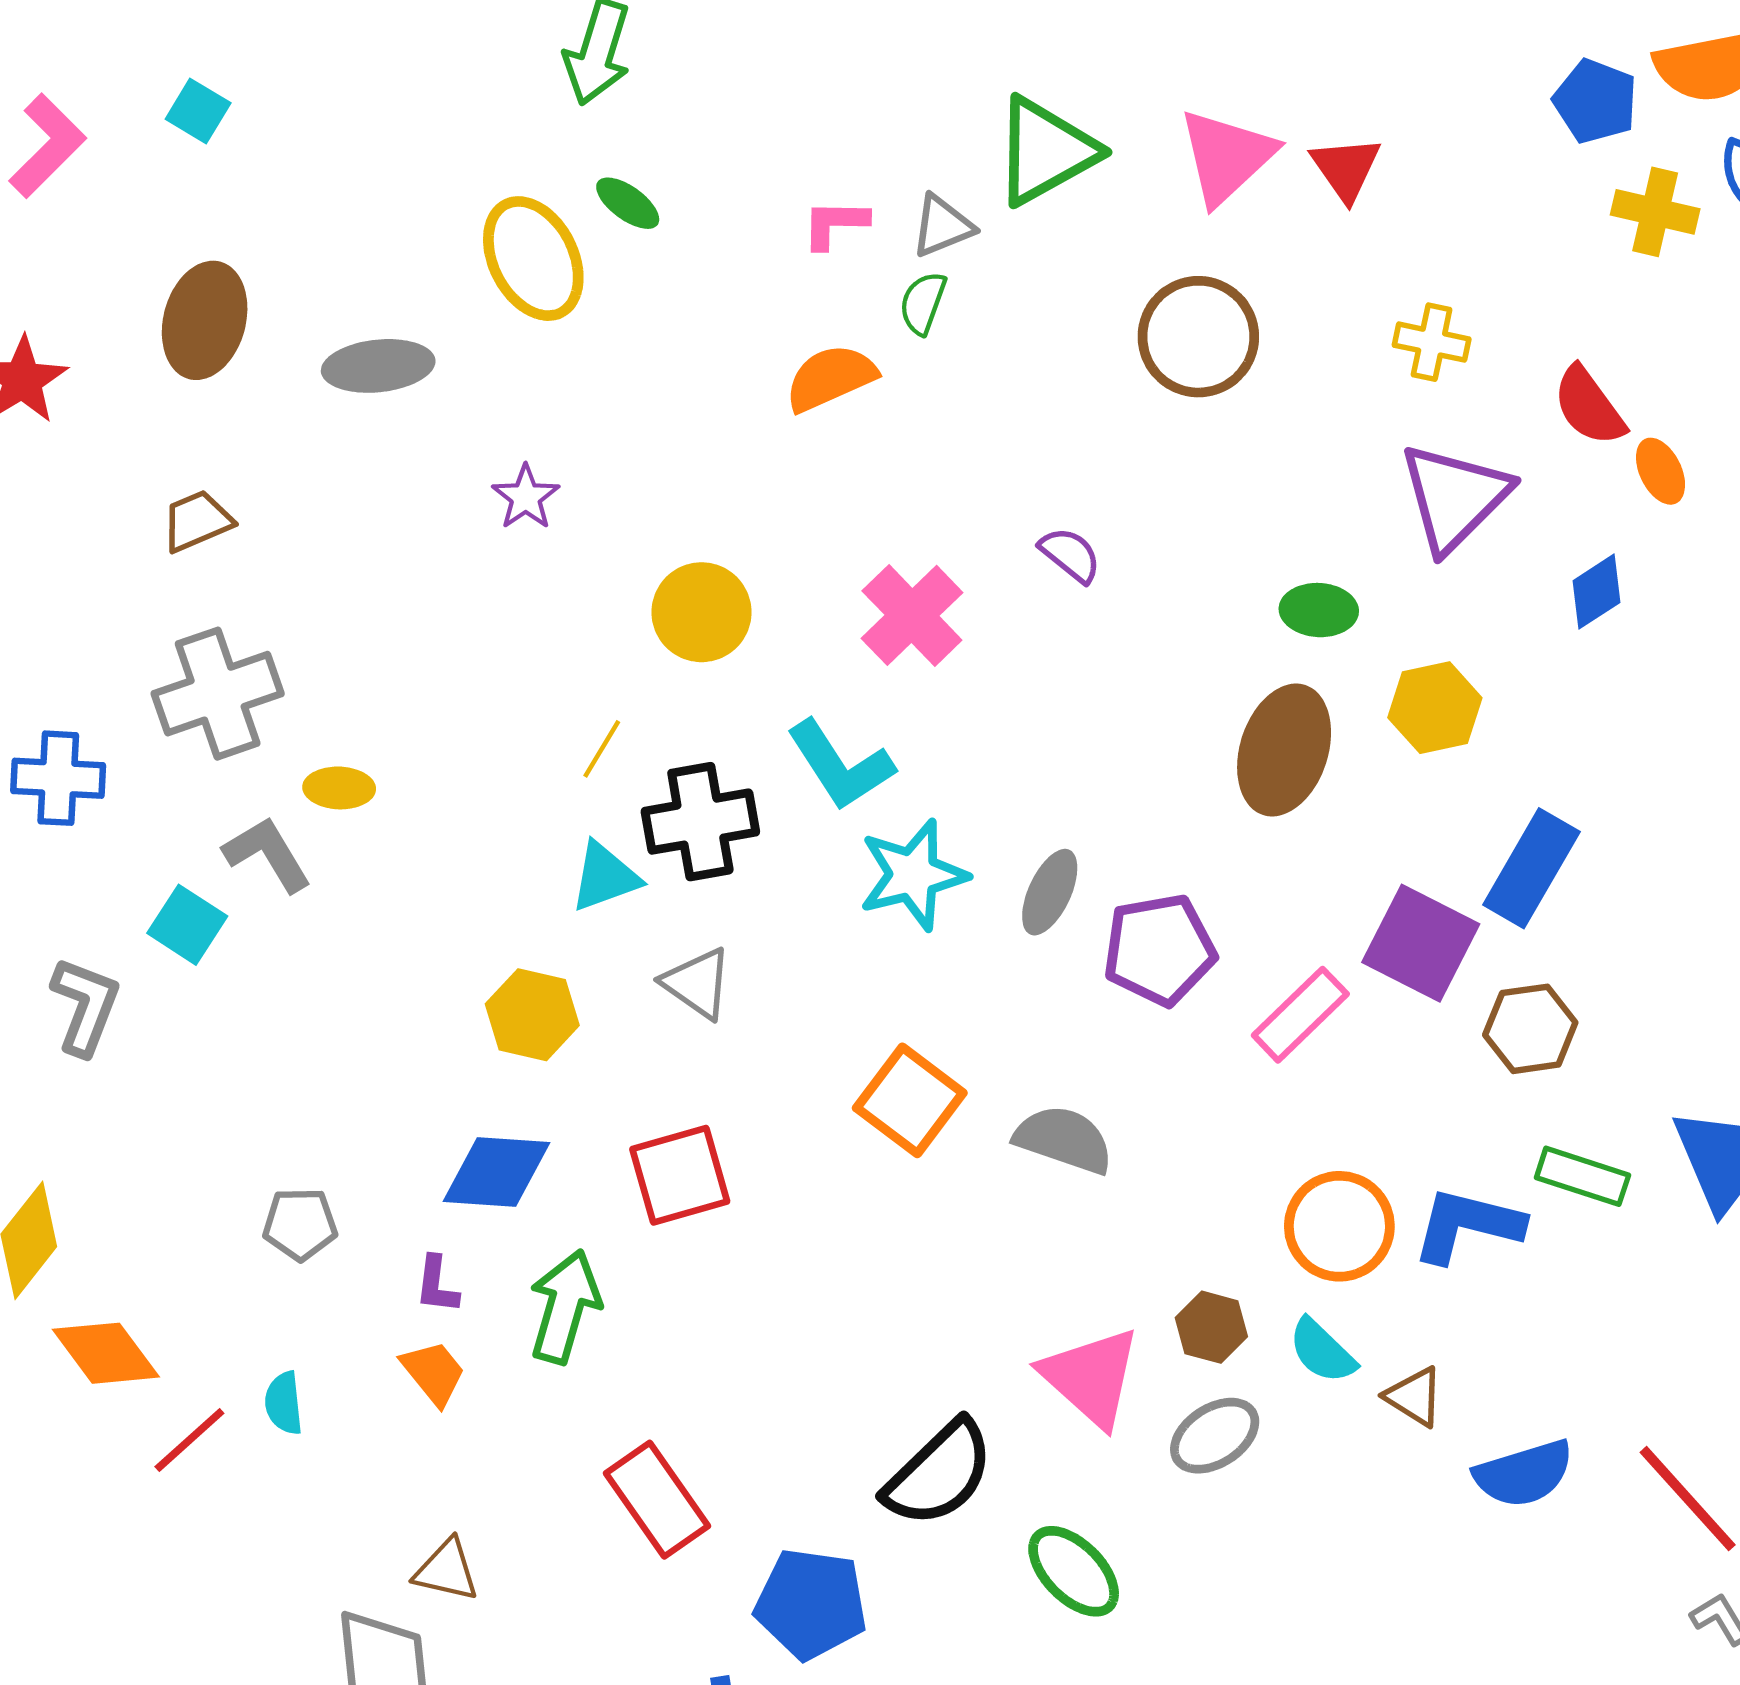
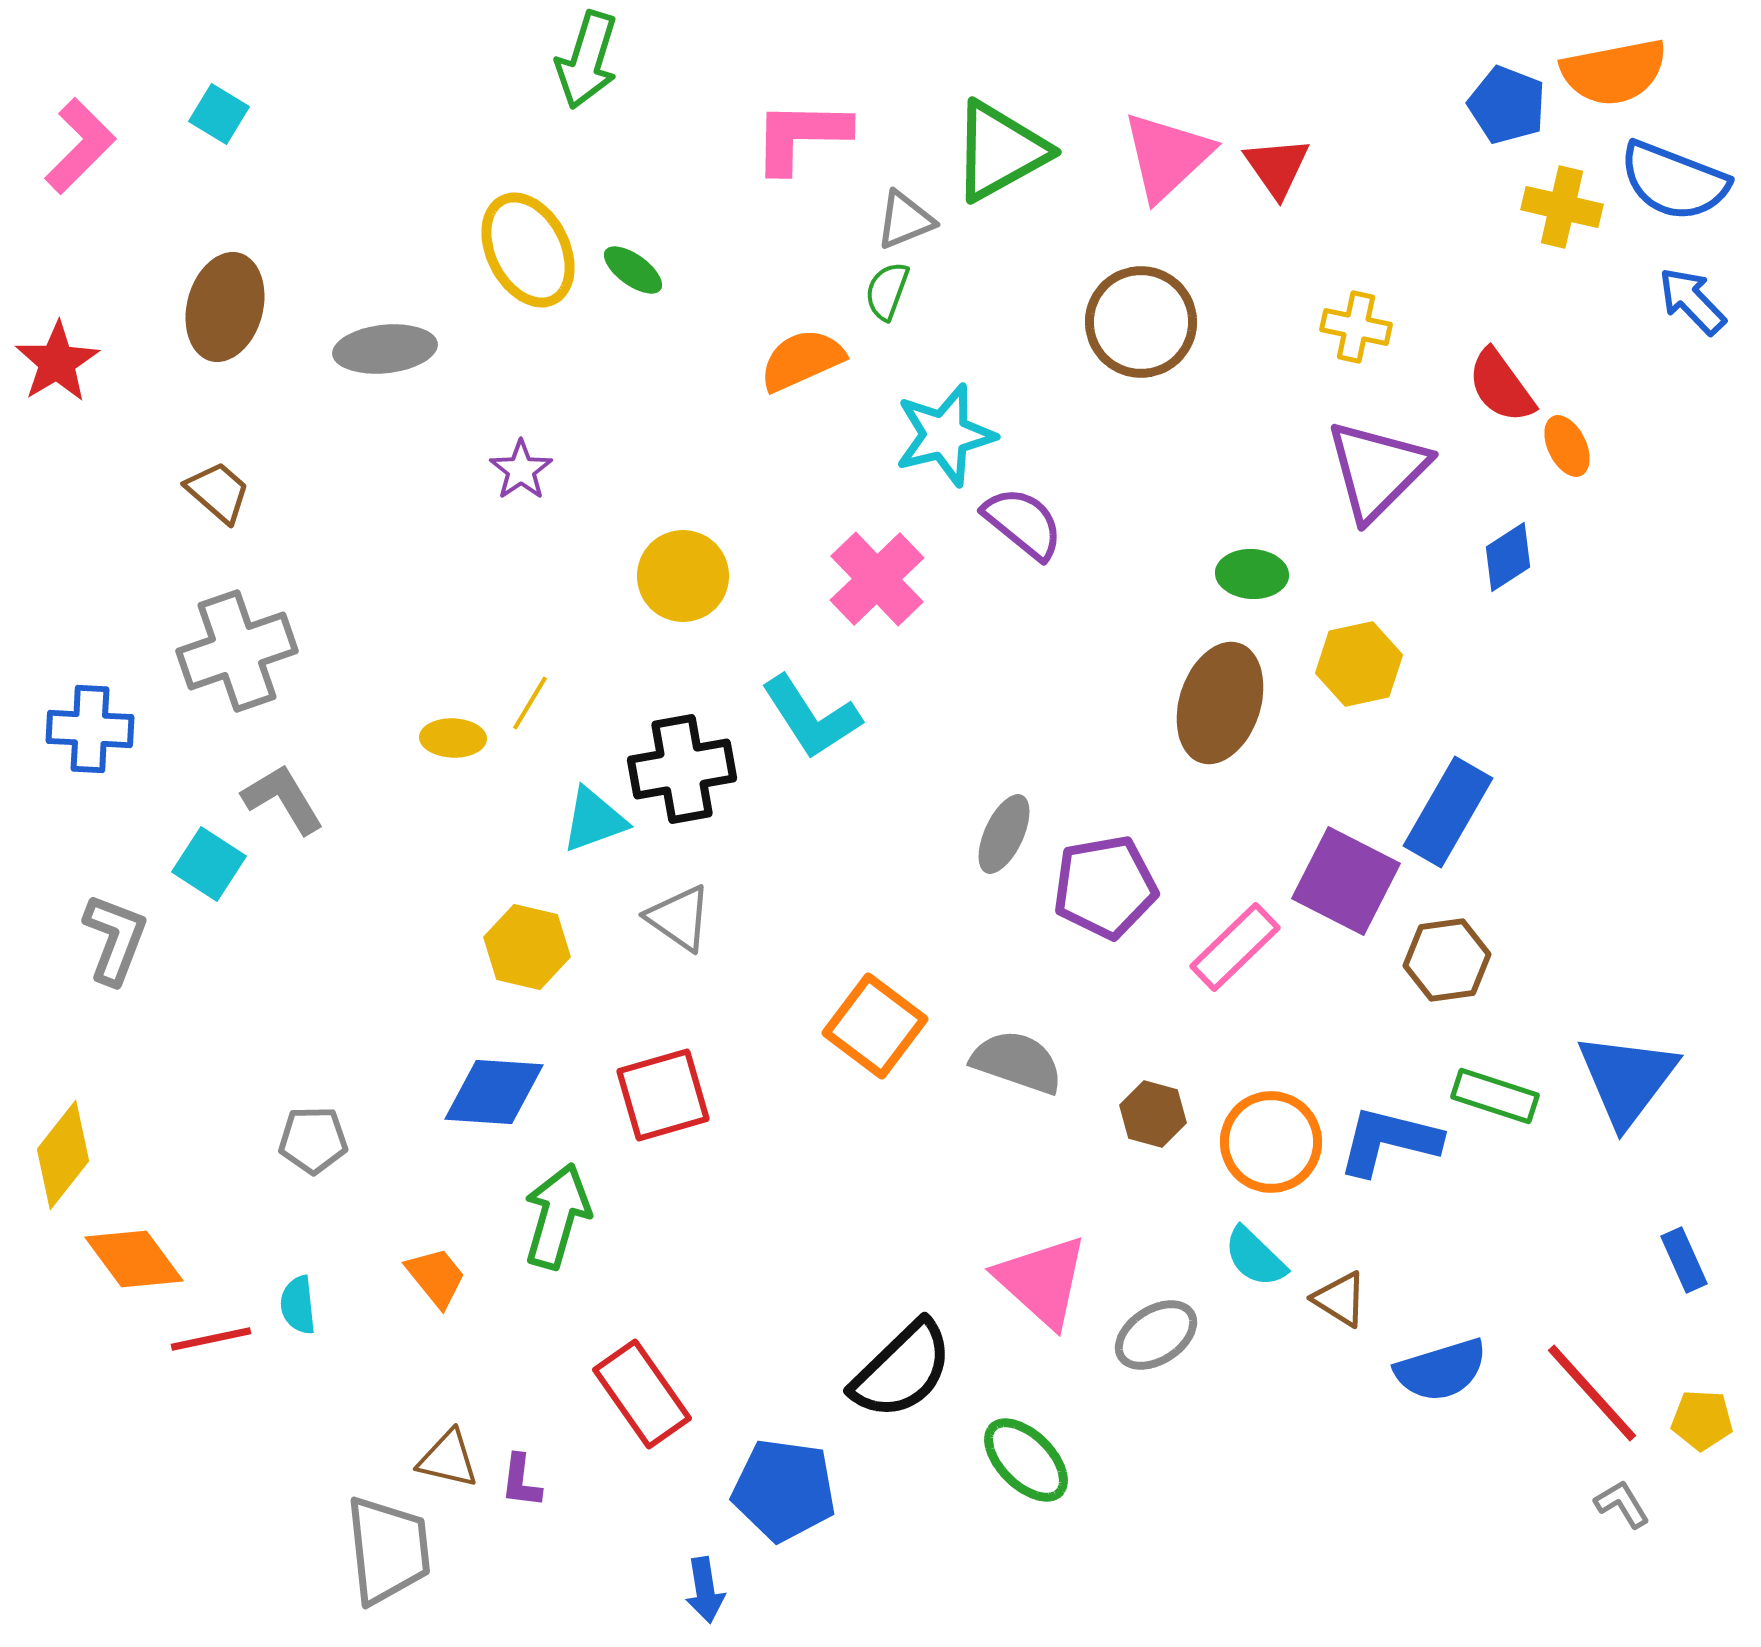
green ellipse: (628, 203) -> (633, 270), moved
pink L-shape: (835, 224) -> (801, 136), moved, size x1.6
brown trapezoid: (197, 521) -> (218, 492), turned 64
purple semicircle: (1070, 555) -> (1023, 523), size x1.4
yellow line: (602, 749) -> (530, 703), moved
yellow ellipse: (339, 788) -> (453, 738), moved
cyan star: (913, 875) -> (945, 435), moved
purple L-shape: (437, 1285) -> (521, 1481), moved
brown hexagon: (1211, 1327) -> (1153, 1114), moved
red line: (189, 1440) -> (211, 1339), turned 30

